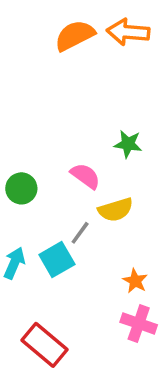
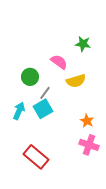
green circle: (21, 188) -> (30, 77), moved
gray line: (80, 233) -> (45, 93), moved

